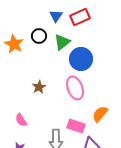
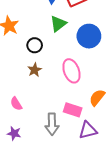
black circle: (39, 36) -> (35, 45), moved
blue circle: (81, 59) -> (89, 36), moved

